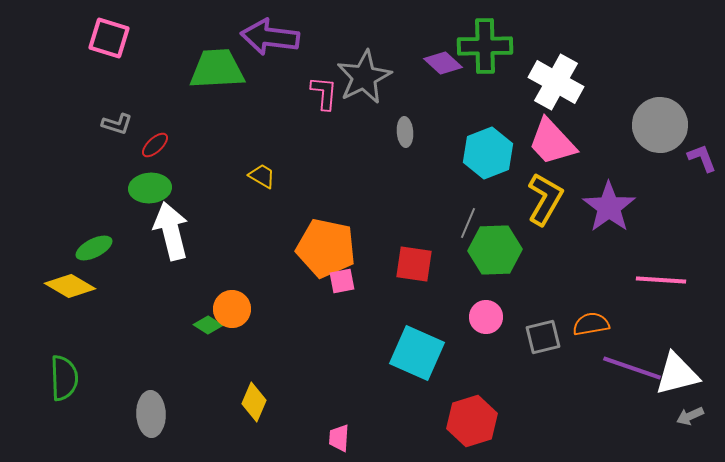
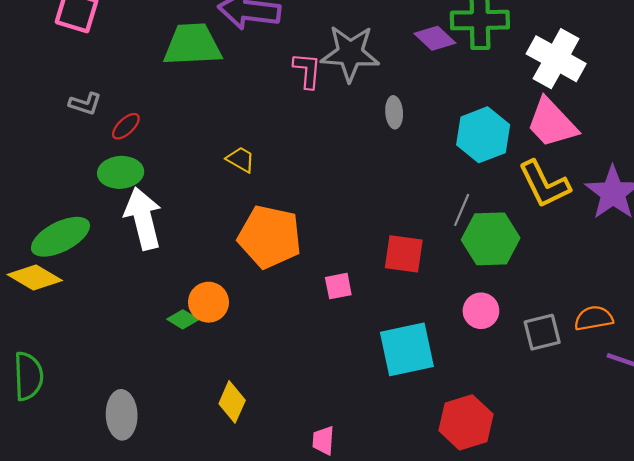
gray star: (364, 77) -> (350, 53), turned 30
yellow L-shape: (545, 199) -> (544, 184), turned 124
green ellipse: (94, 248) -> (60, 237), size x1.5
orange pentagon: (326, 248) -> (270, 237), moved
pink square: (342, 281) -> (338, 286), moved
cyan square: (417, 353) -> (407, 349), turned -36

